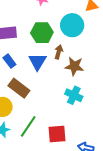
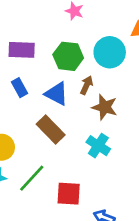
blue triangle: (37, 62) -> (57, 94), turned -42
brown rectangle: (19, 88) -> (51, 130), moved

